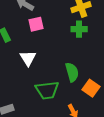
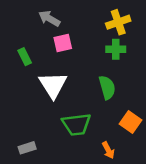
white triangle: (28, 58) -> (53, 85), size x1.4
green semicircle: (72, 72) -> (107, 87), moved

